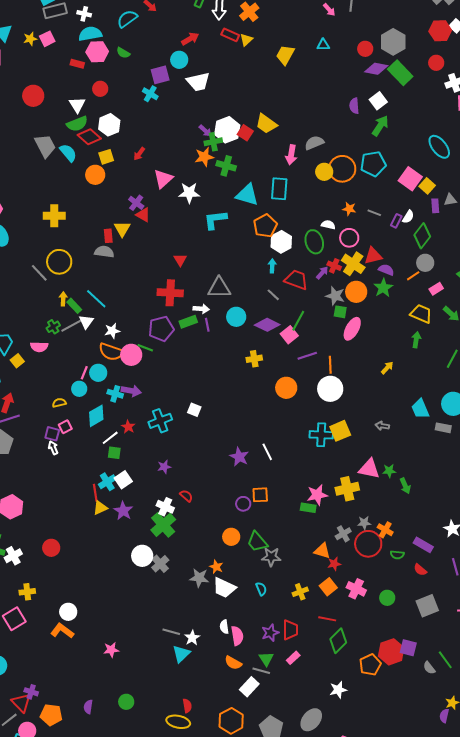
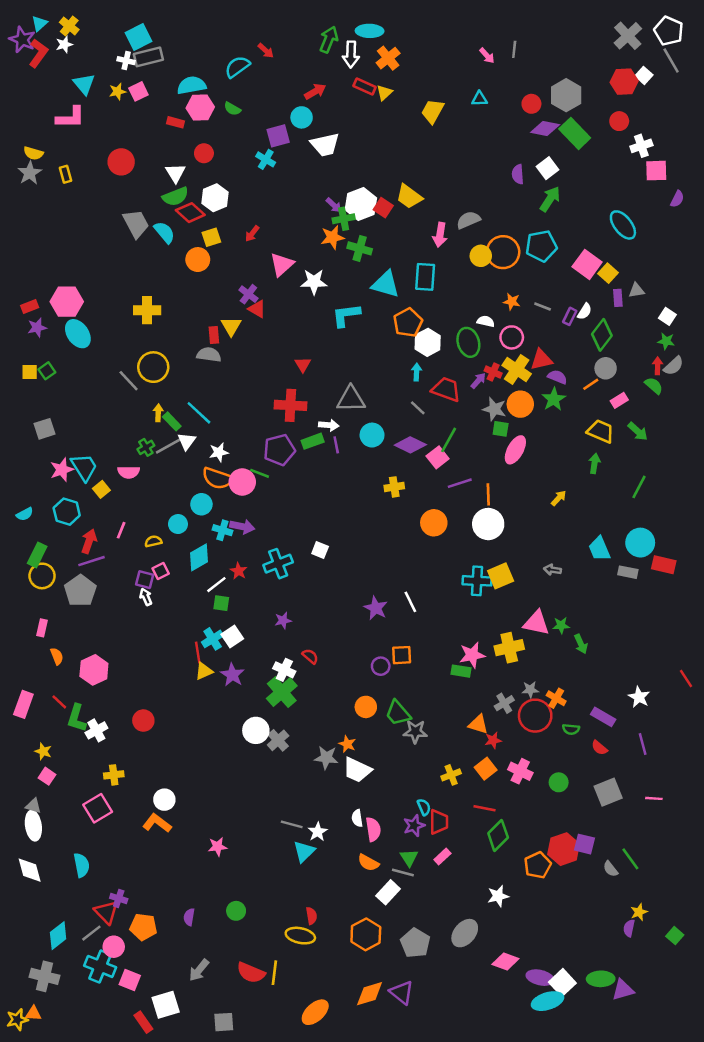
white cross: (84, 14) -> (126, 61), moved
pink line: (84, 373) -> (121, 530), moved
cyan semicircle: (261, 589) -> (424, 807), moved

